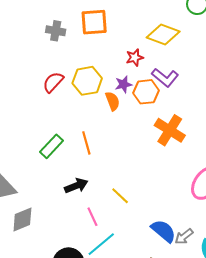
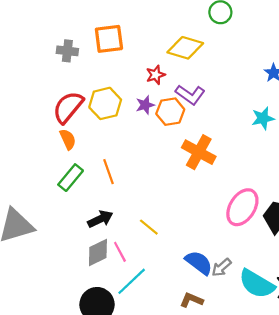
red semicircle: (53, 82) -> (68, 107), size x1.4
orange semicircle: (113, 101) -> (68, 139), moved
gray diamond: (22, 219) -> (98, 252), moved

